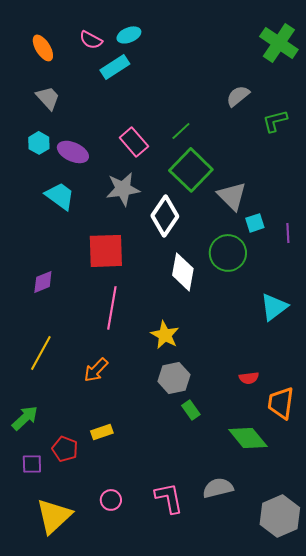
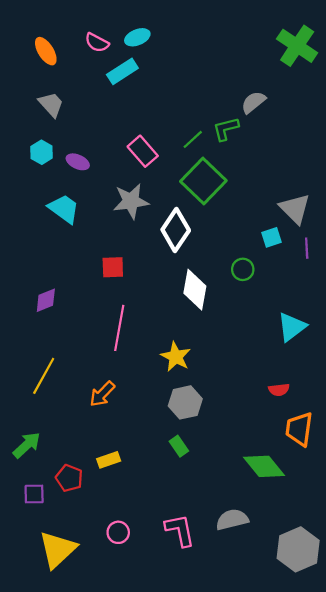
green L-shape: (275, 121) -> (226, 129), moved
purple ellipse: (73, 152) -> (78, 162), size x0.7
gray triangle: (232, 196) -> (295, 209), moved
red square: (106, 251) -> (113, 267), size x0.6
green circle: (228, 253) -> (243, 269), size x0.6
red semicircle: (249, 378) -> (279, 390), moved
green rectangle: (191, 410) -> (179, 446), moved

